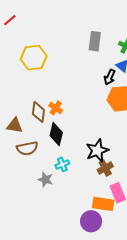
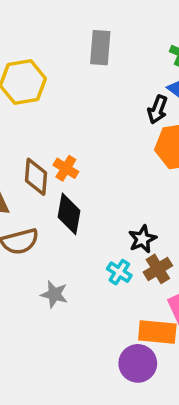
gray rectangle: (95, 41) -> (100, 48), moved
black star: (97, 151) -> (142, 239), size x0.7
cyan cross: (62, 164) -> (119, 272), moved, turned -32

